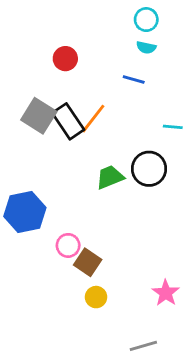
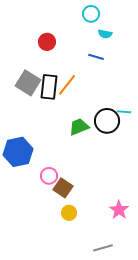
cyan circle: (146, 20) -> (91, 14), moved
black rectangle: (68, 121) -> (49, 87), turned 40
cyan line: (173, 127) -> (124, 112), moved

